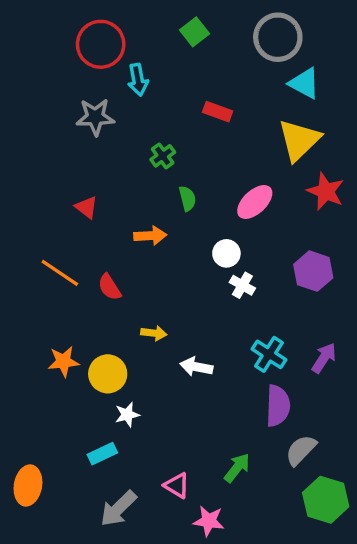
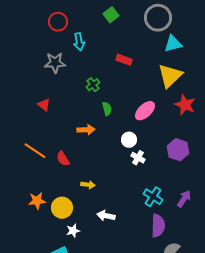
red circle: (101, 44) -> (58, 22), size x0.7
cyan triangle: (304, 83) -> (173, 44), turned -42
red triangle: (86, 207) -> (44, 105), moved
white arrow: (196, 367) -> (106, 216), moved

